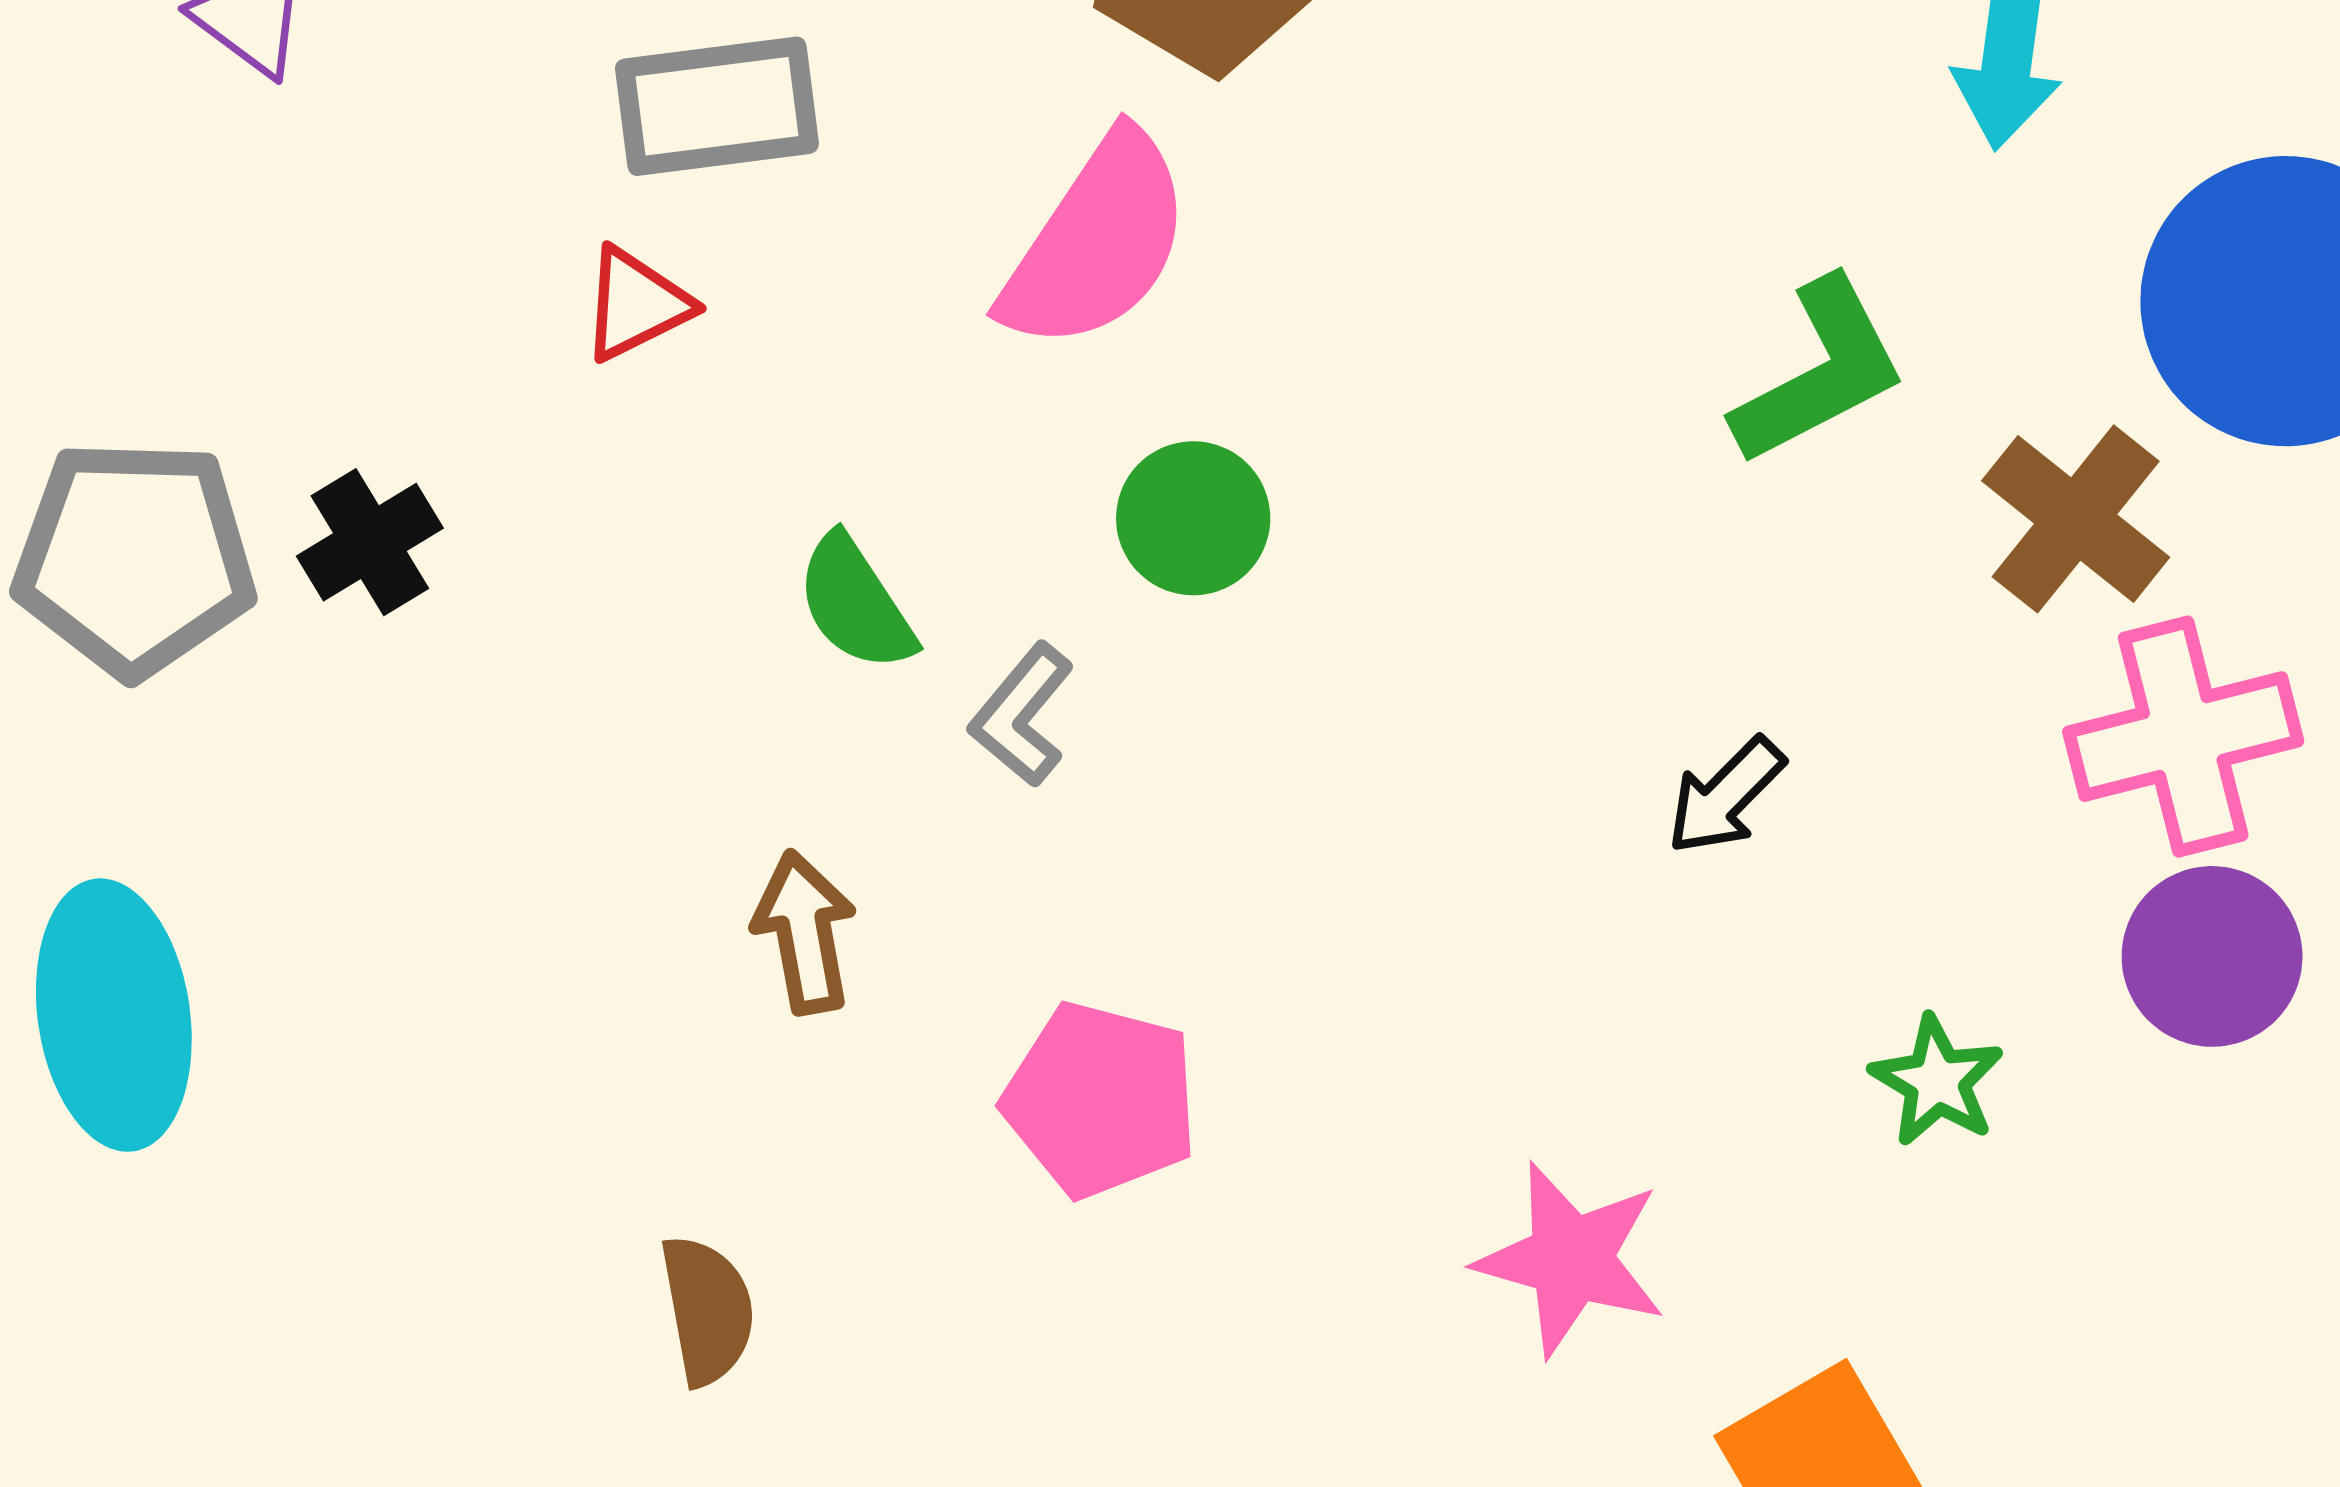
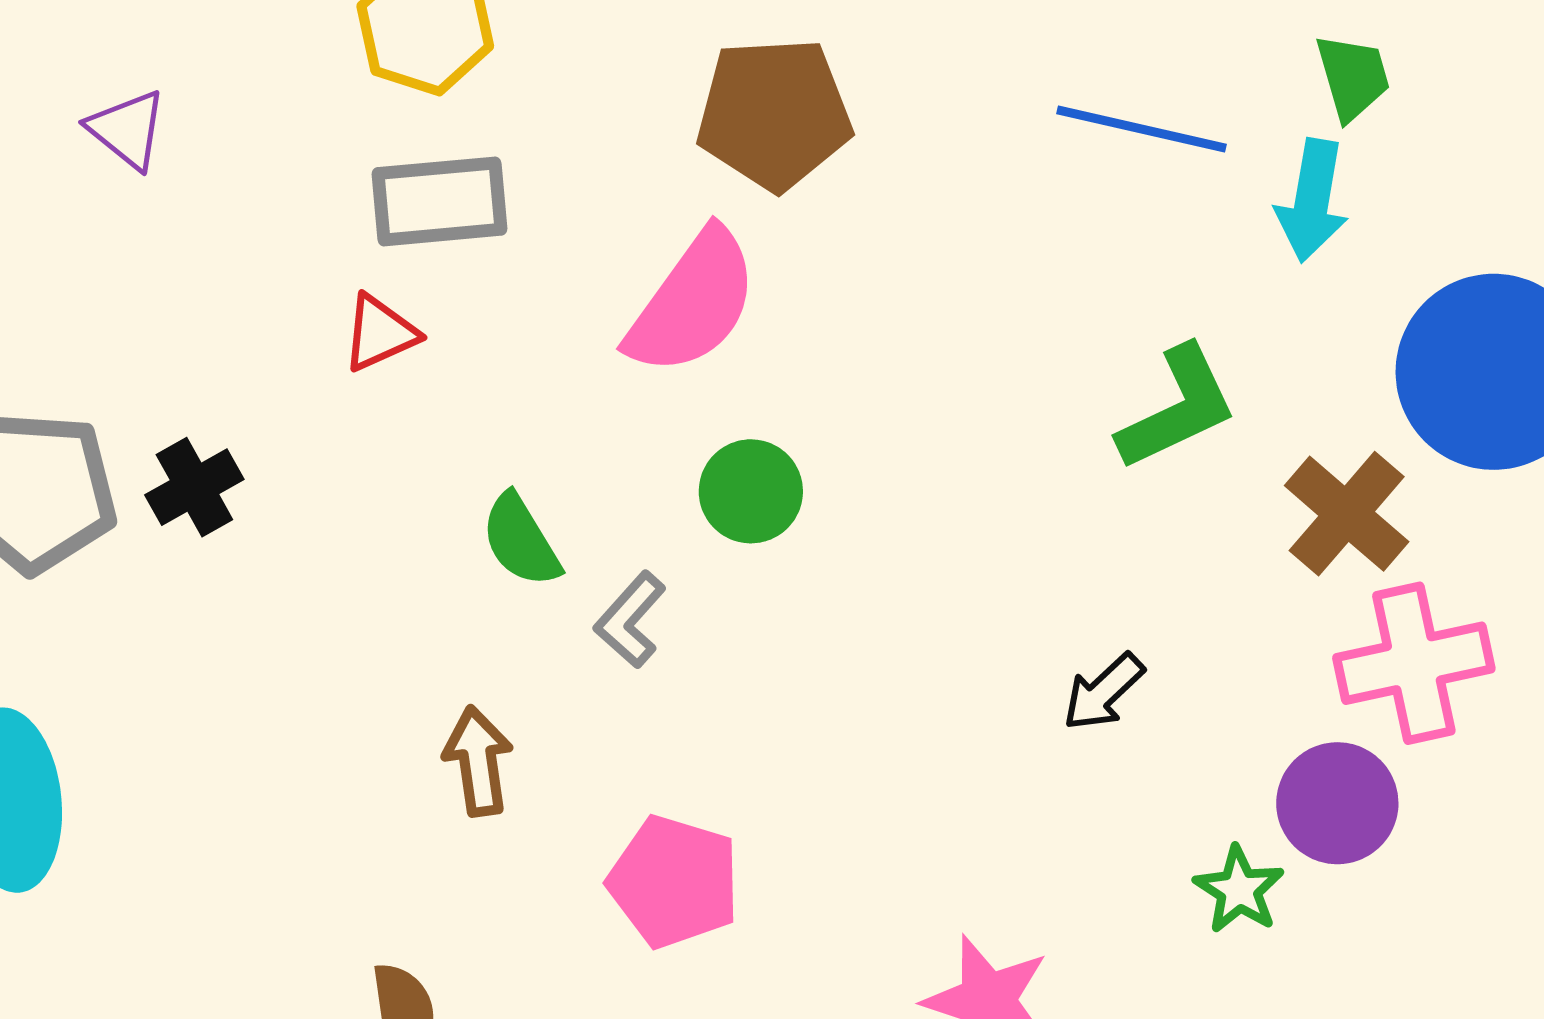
purple circle: (2212, 956) -> (1337, 803), moved

